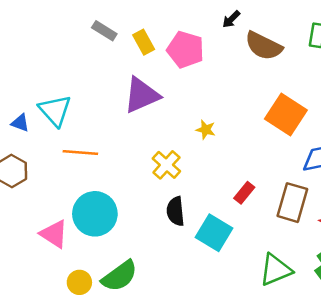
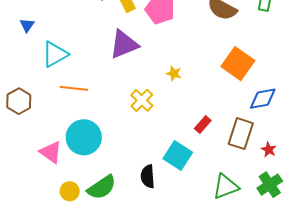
cyan triangle: (55, 110) -> (55, 54), turned 40
blue triangle: (20, 123) -> (27, 25), moved, turned 42
black semicircle: (175, 211) -> (148, 176), moved

